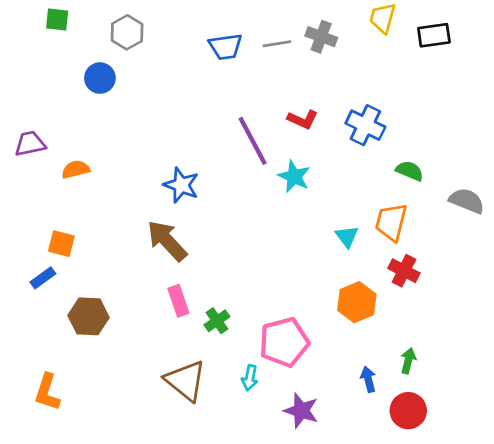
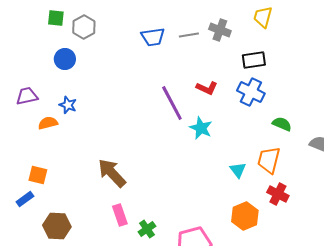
green square: (57, 20) -> (56, 18), moved
black rectangle: (434, 35) -> (254, 60), moved
purple trapezoid: (30, 144) -> (27, 96), moved
blue star: (181, 185) -> (68, 105), moved, size x0.7

